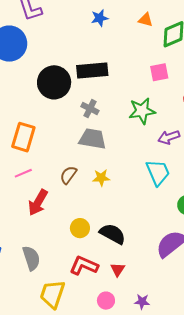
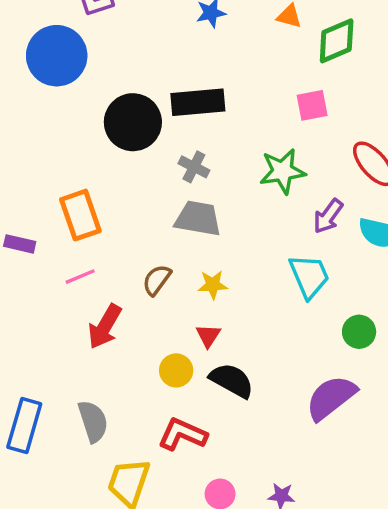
orange rectangle: (23, 137) -> (80, 215), turned -36
purple arrow: (169, 137) -> (328, 216), turned -35
red triangle: (118, 269) -> (208, 336), moved

